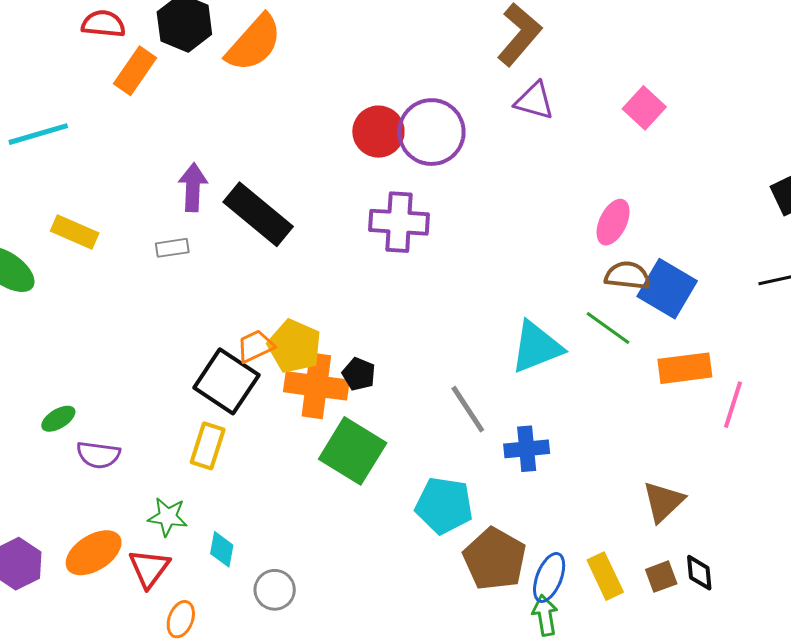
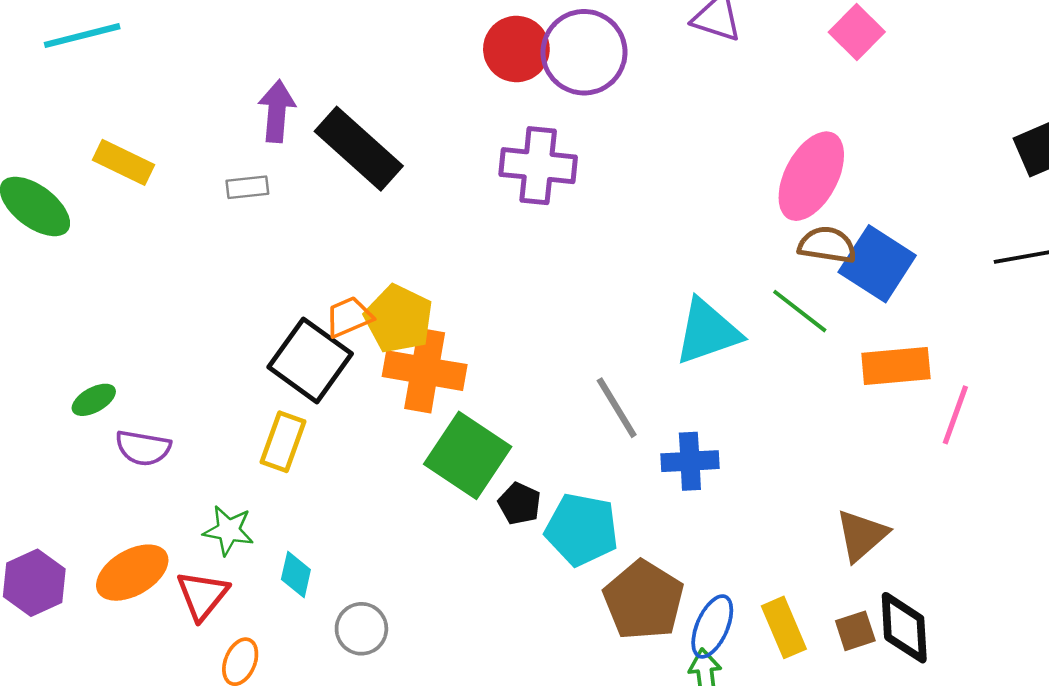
pink ellipse: (613, 222) -> (811, 176), size x1.5
black pentagon: (359, 374) -> (519, 504), moved
black diamond: (699, 573) -> (904, 628), size x1.5

